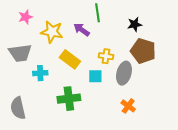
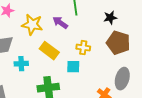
gray ellipse: (124, 73) -> (122, 79), moved

